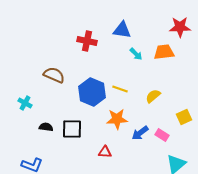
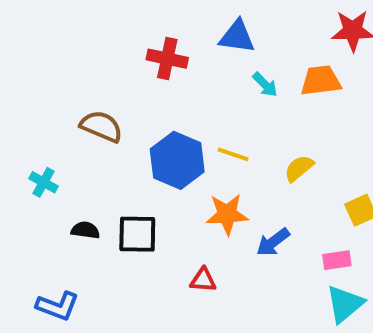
pink rectangle: (162, 135) -> (337, 260), moved, turned -40

